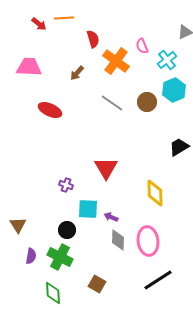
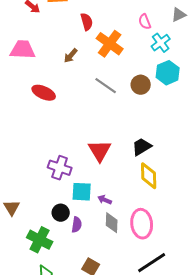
pink semicircle: (142, 46) -> (145, 22), moved
black trapezoid: (179, 147) -> (142, 147), moved
purple cross: (66, 185) -> (60, 168), size x1.6
purple semicircle: (31, 256) -> (77, 225), moved
green cross: (60, 257) -> (40, 240), moved

